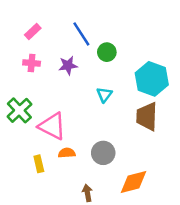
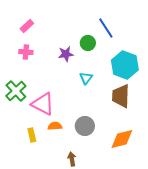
blue line: (81, 34) -> (106, 28), moved
purple star: (68, 65) -> (66, 54), moved
orange diamond: (134, 182) -> (122, 139), moved

